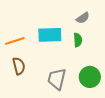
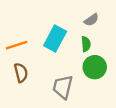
cyan rectangle: (50, 35) -> (55, 39), turned -60
green circle: (90, 77) -> (95, 67), moved

